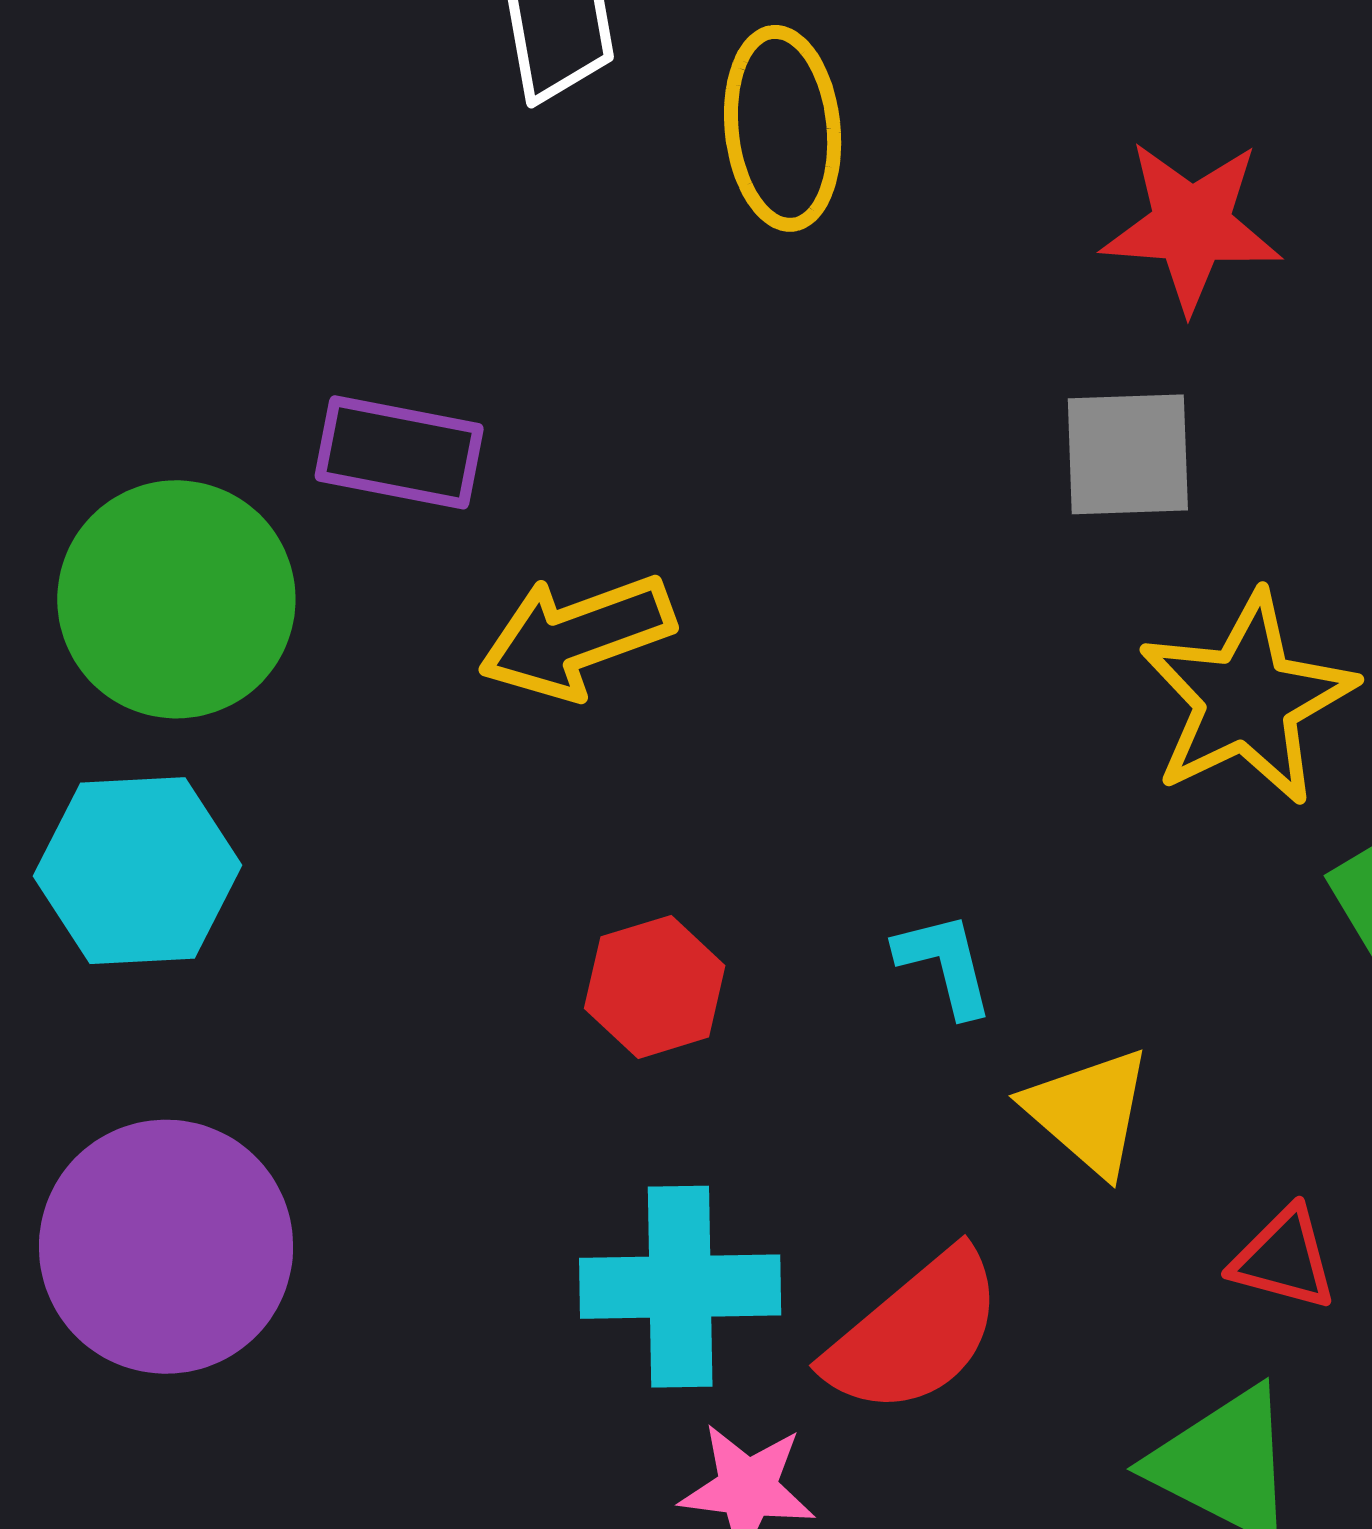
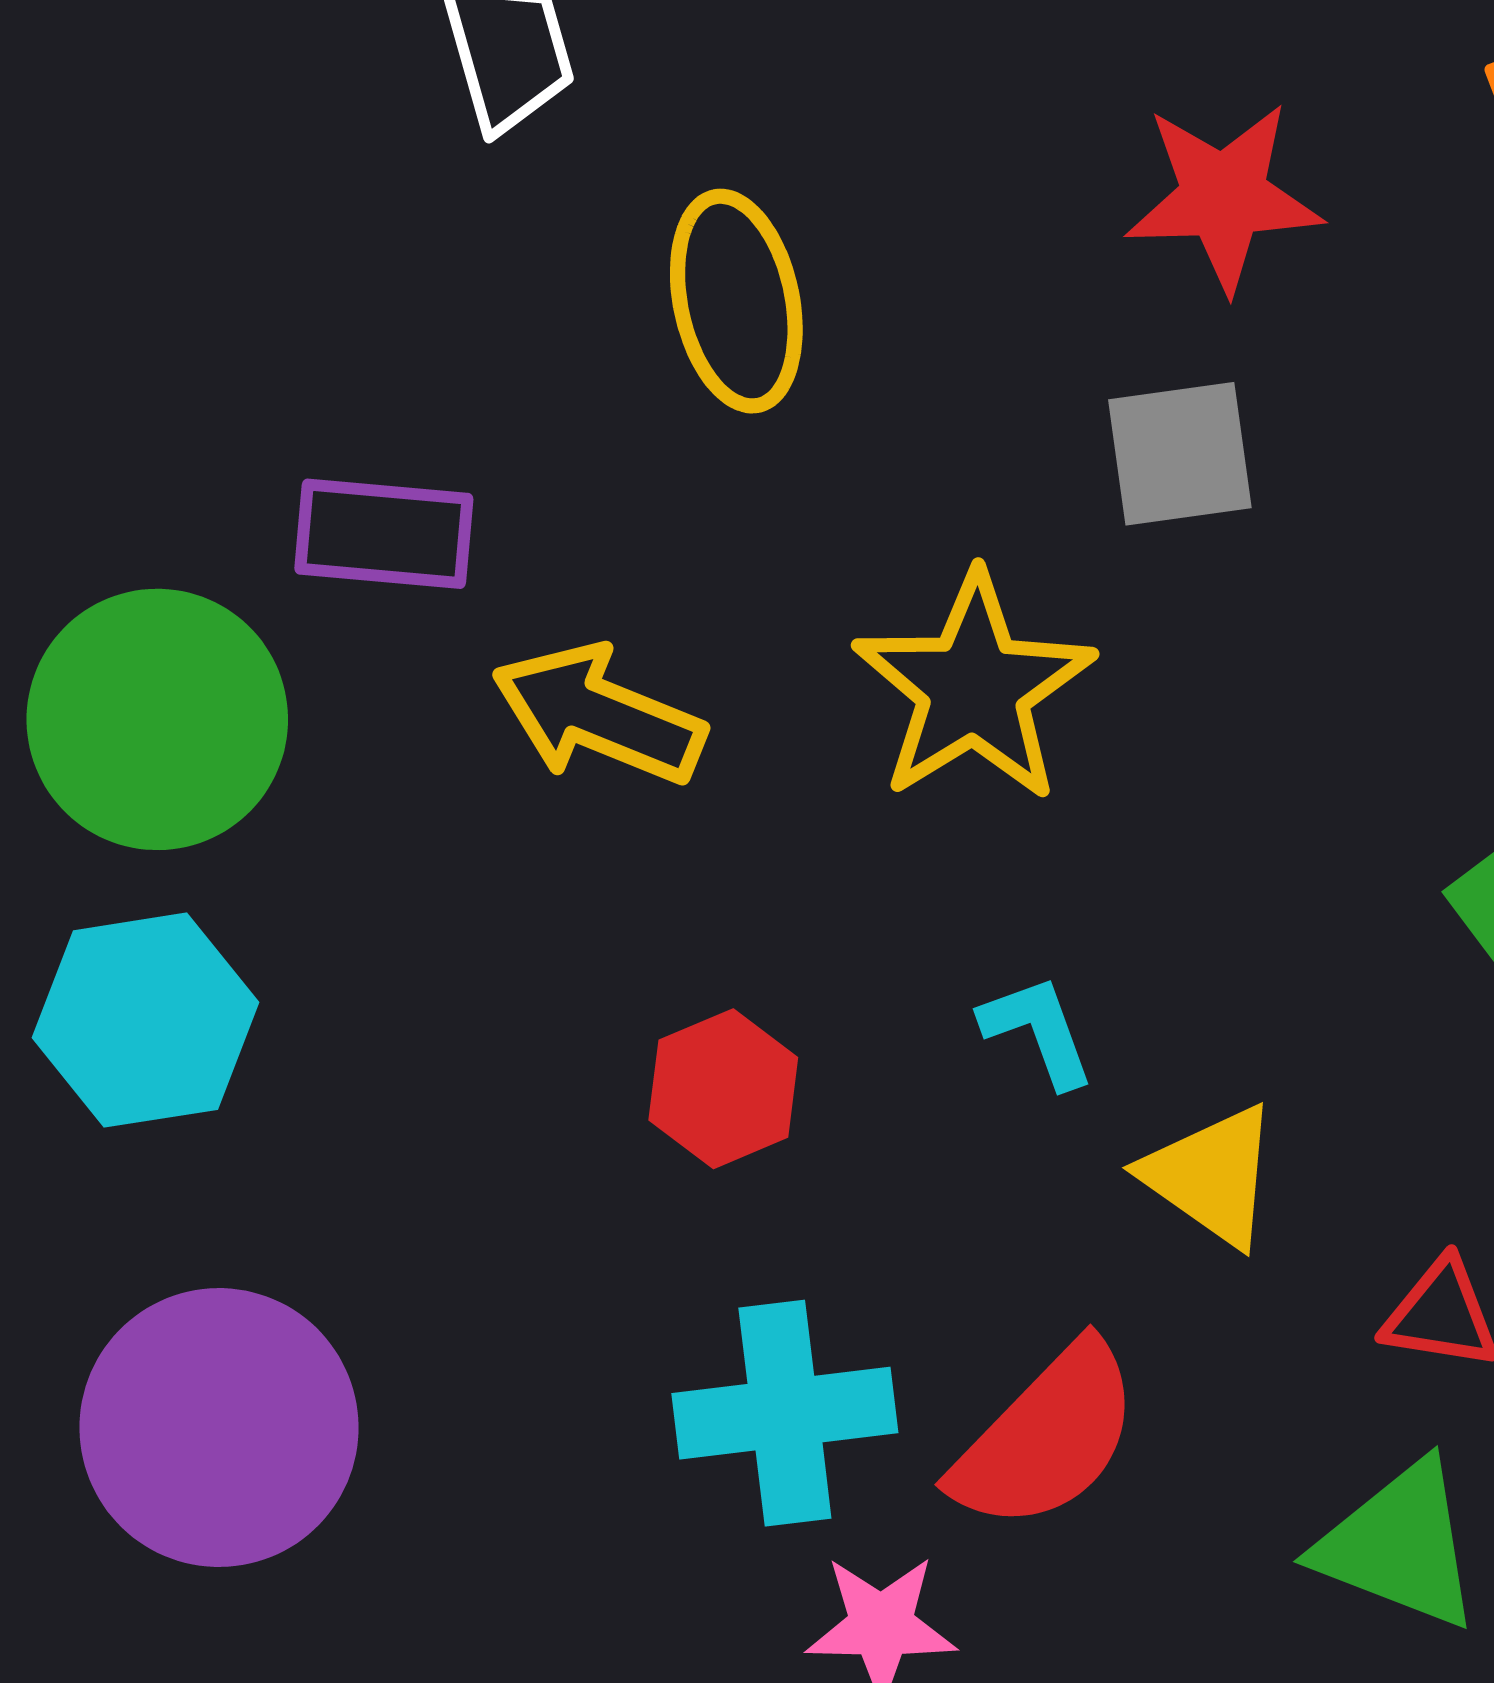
yellow ellipse: (783, 128) -> (736, 301), moved
yellow arrow: (577, 636) -> (598, 715), turned 48
yellow star: (1247, 699) -> (974, 688), moved

